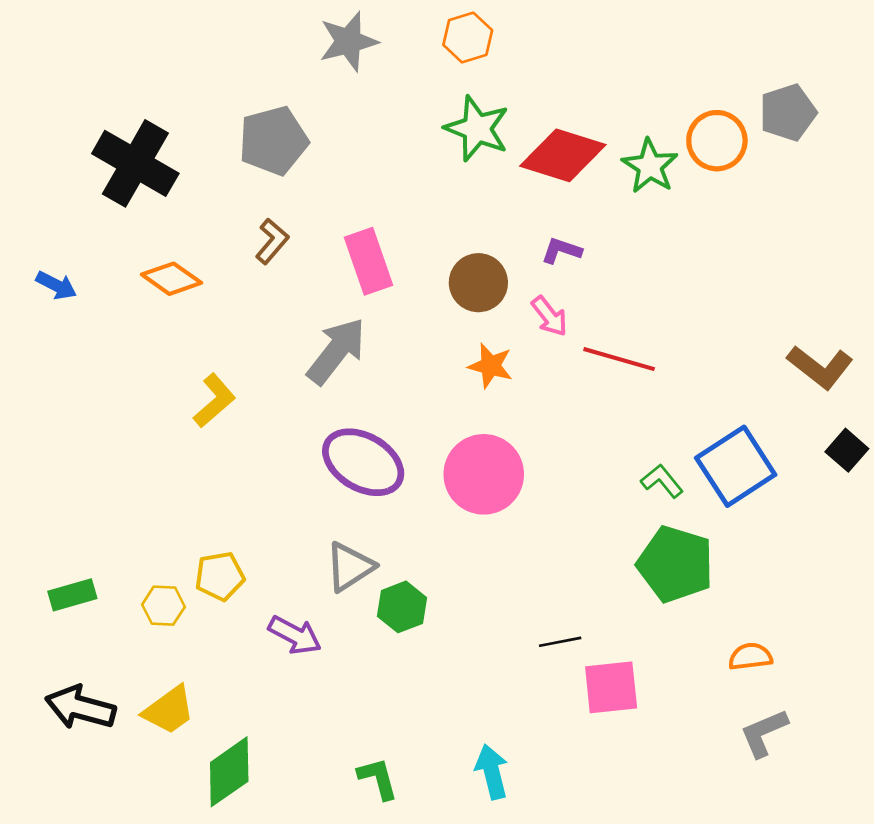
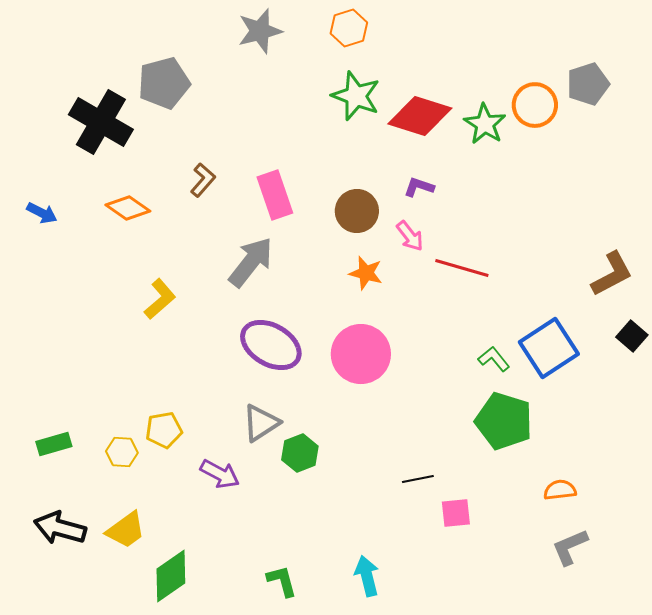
gray pentagon: (273, 141) -> (164, 83), moved
brown L-shape: (820, 367) -> (612, 274), turned -66
pink square: (611, 687) -> (456, 513), size x0.7

